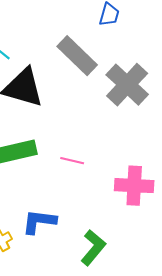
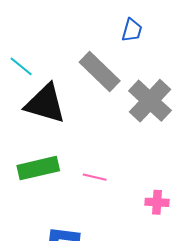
pink cross: (134, 186) -> (157, 202), size x0.6

